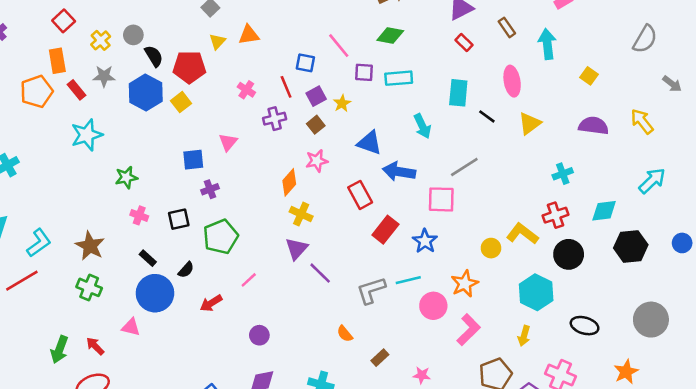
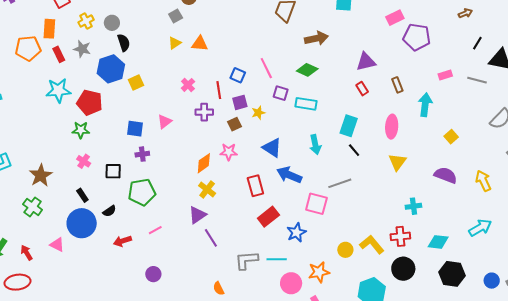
red pentagon: (189, 67) -> (90, 102), moved
black line: (487, 116) -> (354, 150), moved
yellow triangle: (530, 124) -> (397, 162), turned -30

